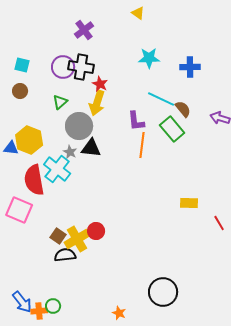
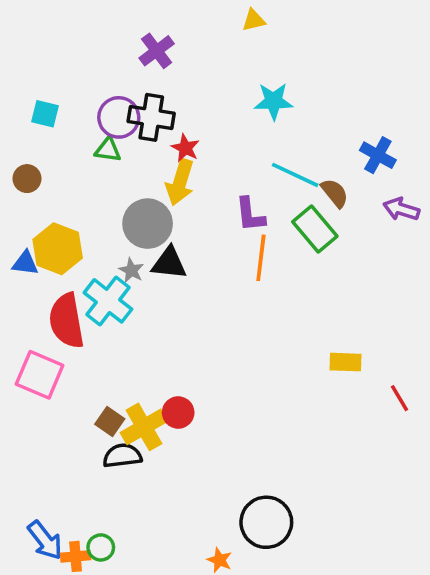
yellow triangle: (138, 13) -> (254, 20), turned -48
blue cross: (190, 67) -> (378, 155), moved, turned 30
brown circle: (20, 91) -> (27, 179), moved
green triangle: (60, 102) -> (108, 150), moved, turned 49
black circle: (163, 292) -> (266, 522), moved

